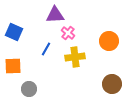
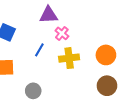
orange circle: (109, 41) -> (106, 55), moved
gray circle: (29, 89) -> (33, 91), moved

